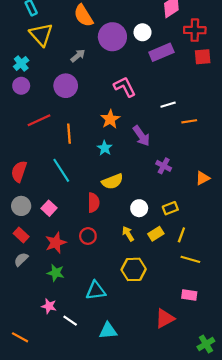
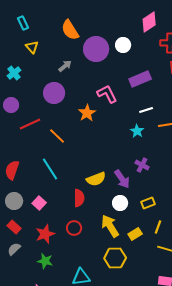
yellow triangle: (41, 35) -> (32, 47), size x0.6
purple rectangle: (161, 52) -> (140, 79), moved
purple circle: (21, 86) -> (11, 105), moved
orange star: (110, 119) -> (87, 113), moved
orange line: (69, 134) -> (57, 136), turned -42
purple arrow: (141, 136) -> (122, 179), moved
cyan star: (105, 148) -> (137, 131), moved
yellow arrow: (128, 234) -> (110, 226), size x1.6
yellow rectangle: (156, 234) -> (135, 234), moved

